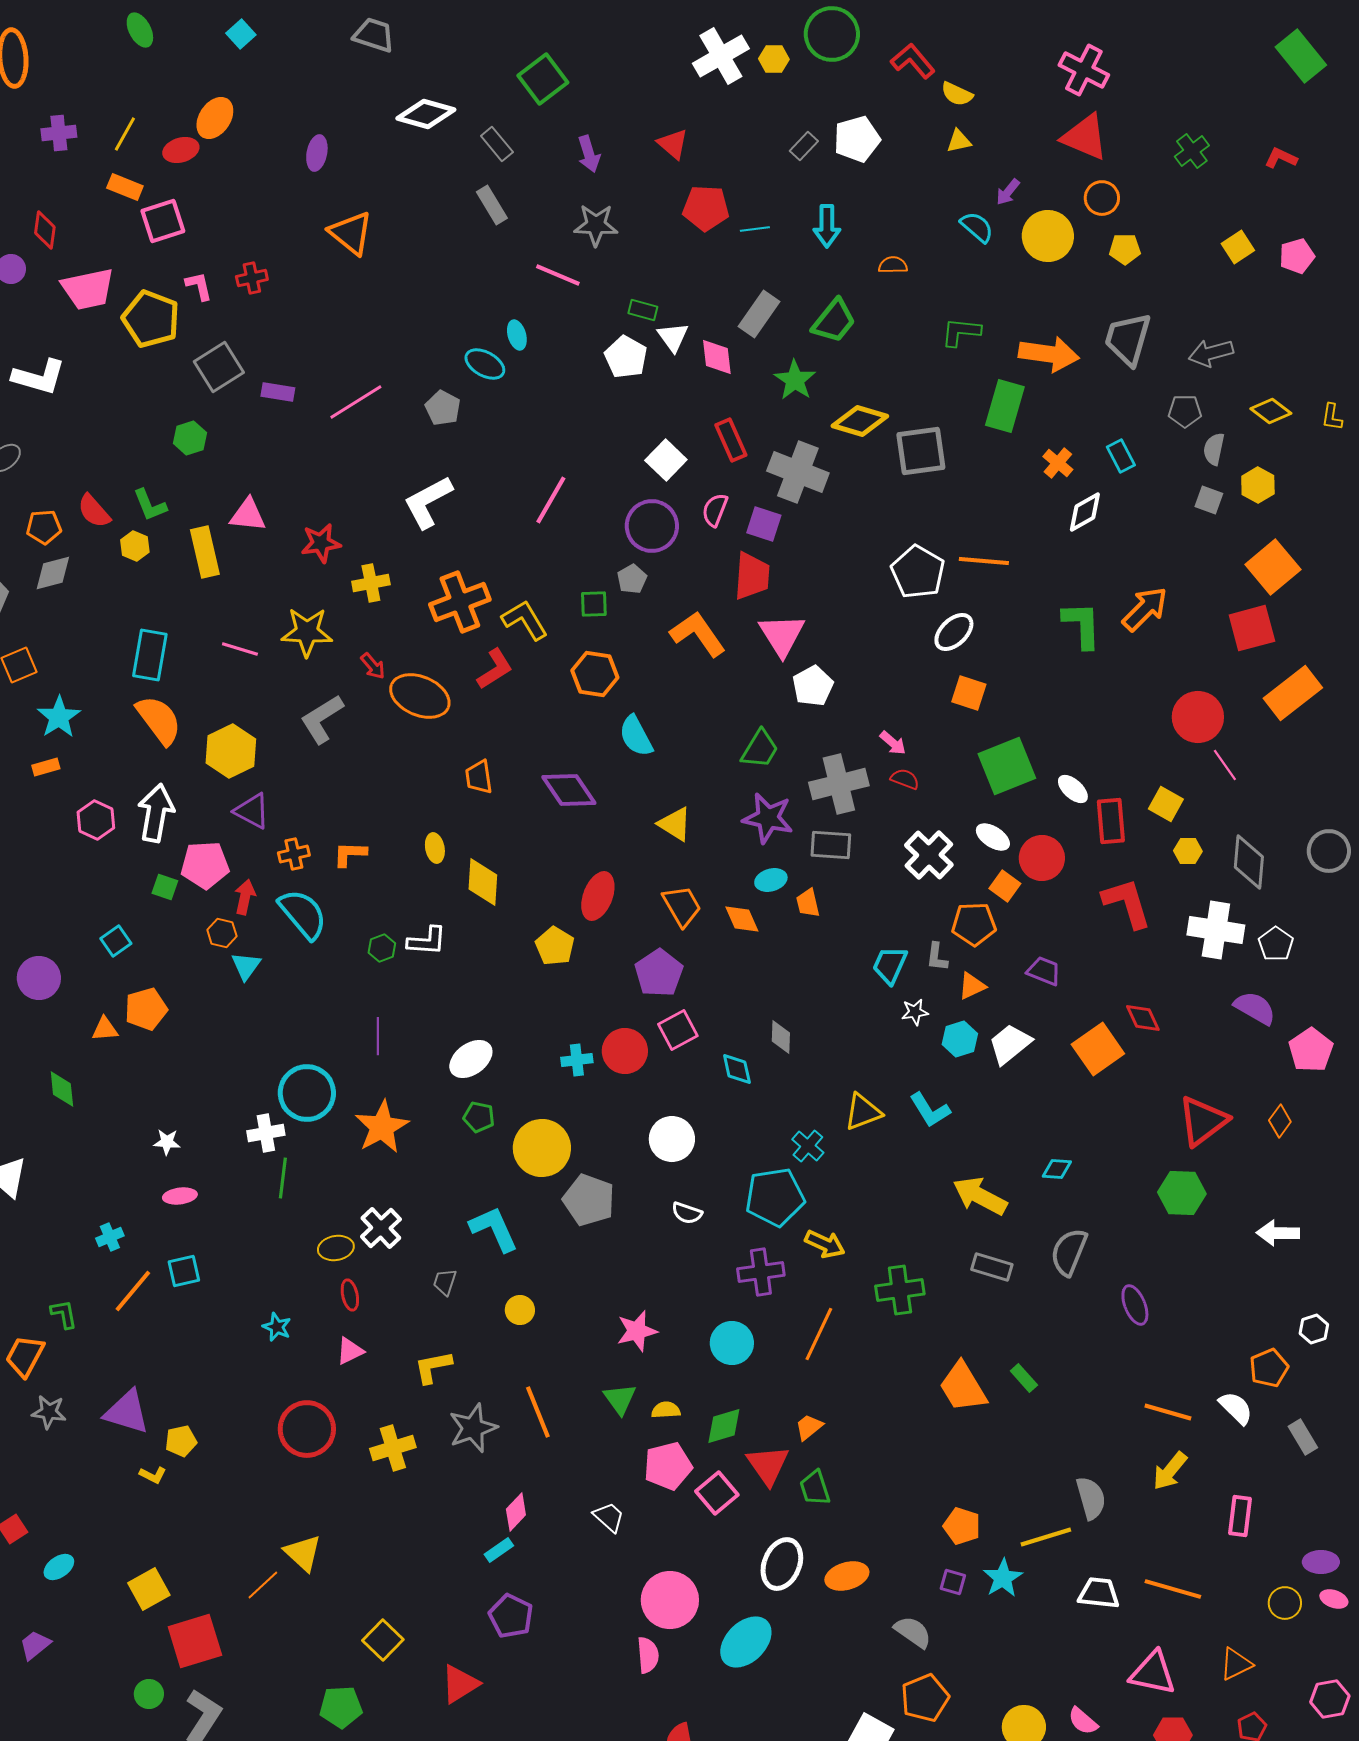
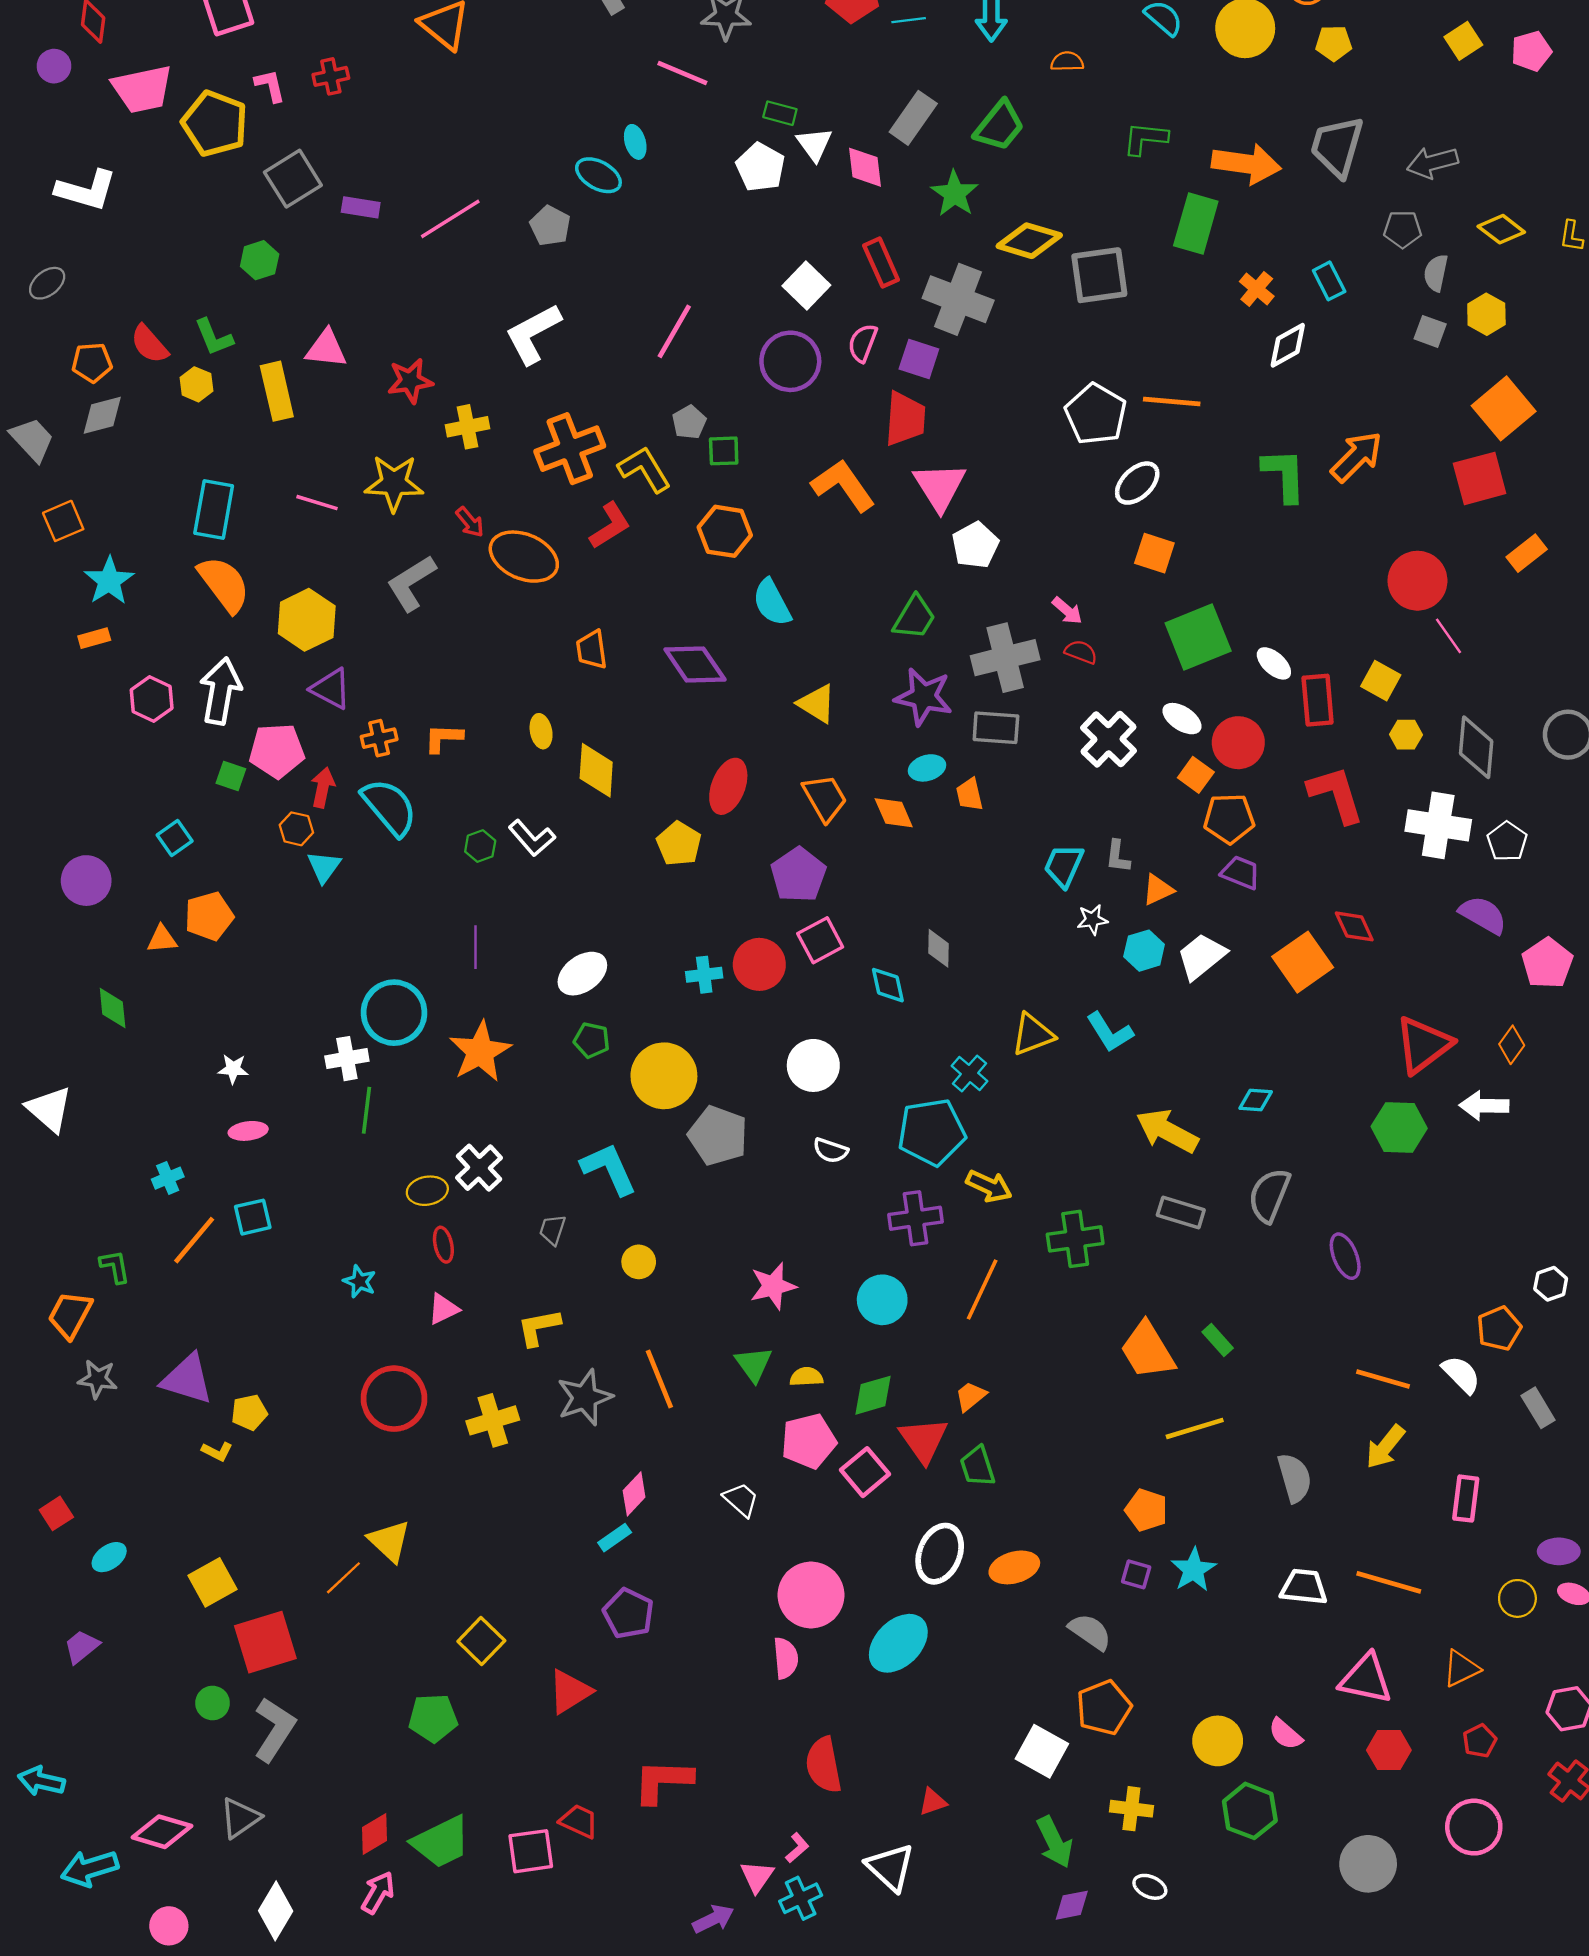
gray pentagon: (632, 579) -> (689, 422), moved
orange rectangle: (1293, 693) -> (1527, 553), size x0.6
orange pentagon: (974, 924) -> (1229, 818), moved
white L-shape: (427, 941) -> (532, 838), turned 45
white arrow: (1278, 1233) -> (1484, 1106), moved
yellow line: (1046, 1537) -> (1195, 1428), moved

